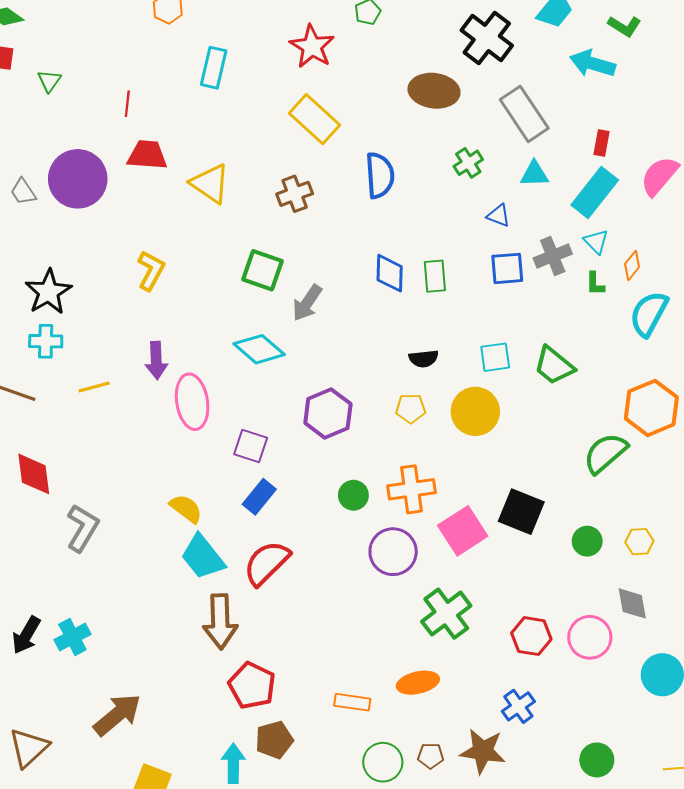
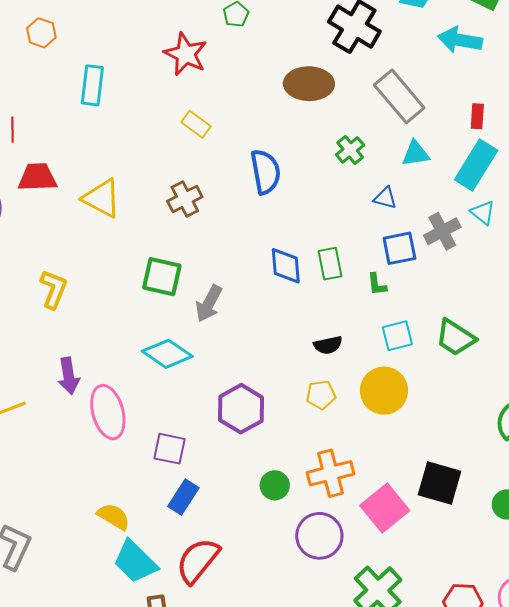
yellow rectangle: (315, 119) -> (196, 124), size x0.6
green L-shape: (595, 284) -> (377, 284), moved

